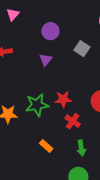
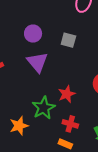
purple triangle: (46, 60) -> (37, 62), size x1.6
red cross: (73, 121) -> (70, 124), moved

